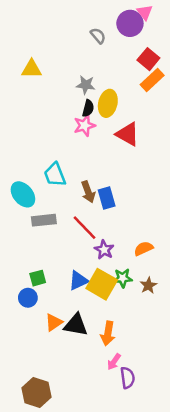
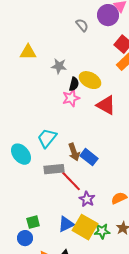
gray star: (86, 85) -> (59, 66), moved
yellow ellipse: (108, 103) -> (90, 80), turned -75
cyan trapezoid: (55, 175) -> (47, 138), turned 60
blue rectangle: (107, 198) -> (89, 157), turned -36
gray rectangle: (44, 220) -> (54, 169), moved
green star: (123, 278) -> (102, 231), moved

